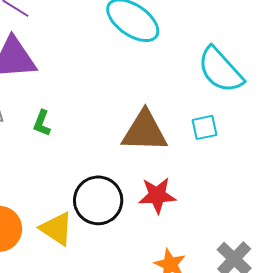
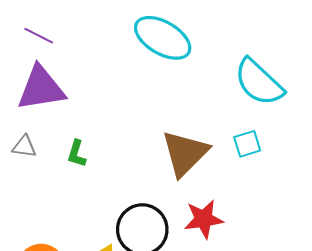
brown triangle: (145, 131) -> (185, 153), turned -42

